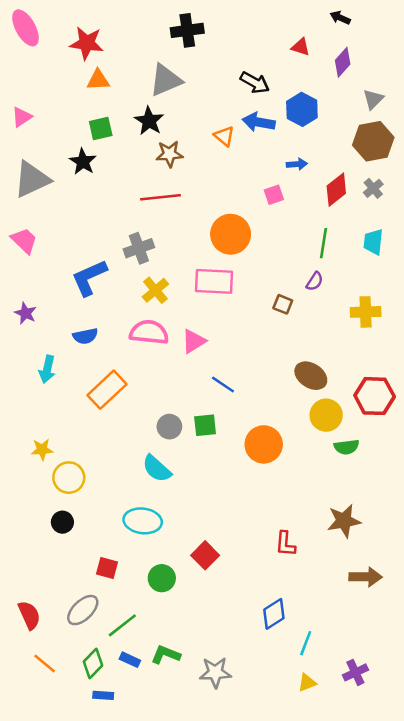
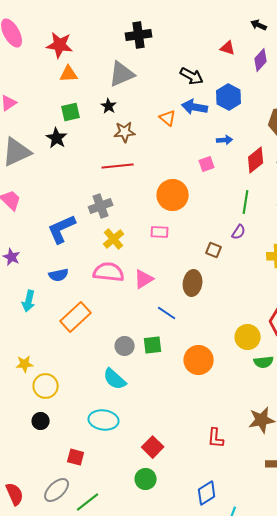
black star: (149, 121) -> (109, 106), size x0.7
pink rectangle: (214, 281) -> (160, 232), size x0.6
brown ellipse: (311, 376) -> (193, 283), moved, turned 65
green circle: (162, 578) -> (146, 479), moved

